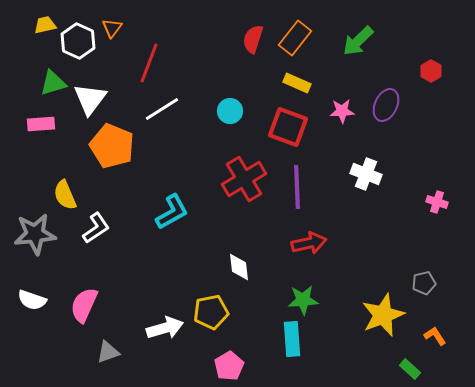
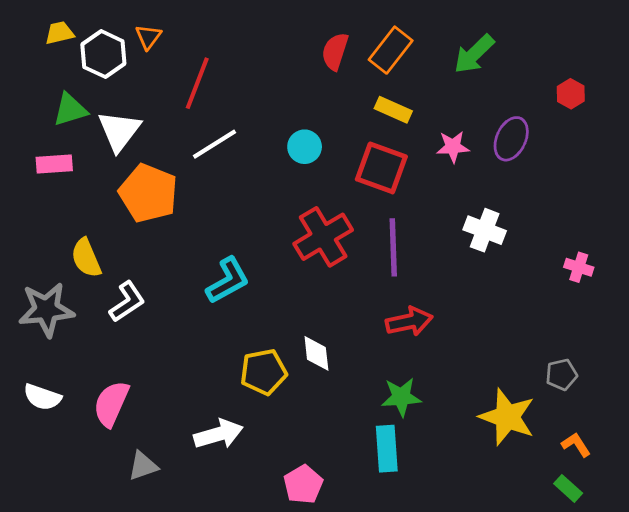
yellow pentagon: (211, 312) -> (264, 372), moved
yellow star: (383, 315) -> (507, 417), turned -30
green rectangle: (410, 369) -> (568, 488), moved

